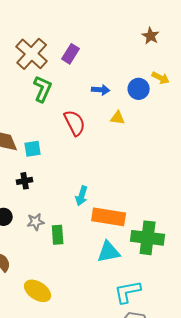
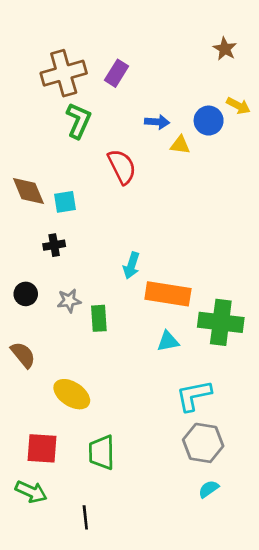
brown cross: (32, 54) -> (64, 73), turned 32
yellow triangle: (118, 118) -> (180, 145), moved
cyan triangle: (109, 252) -> (168, 341), size x0.7

